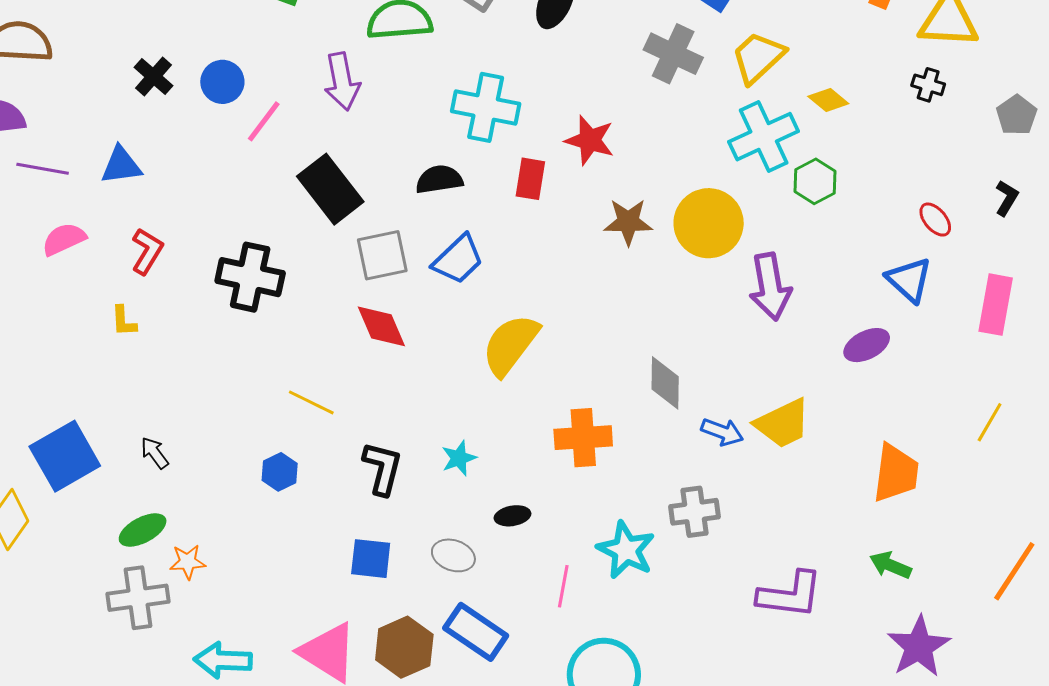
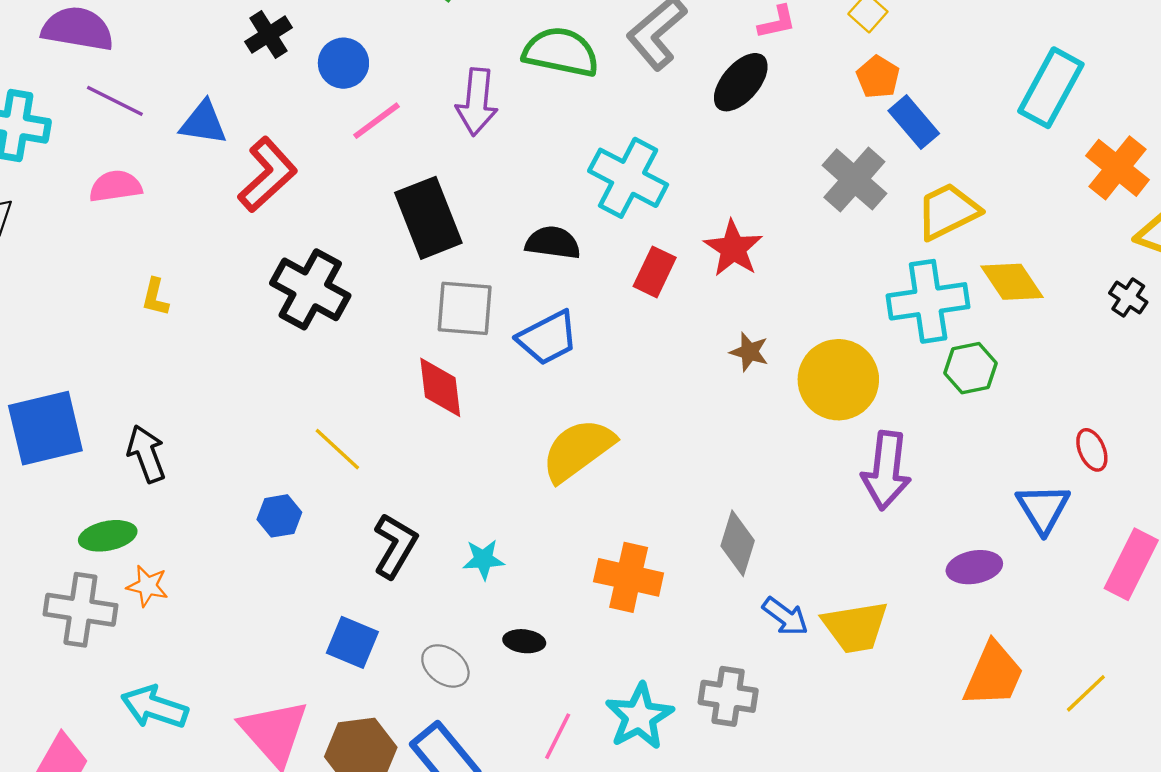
yellow diamond: (828, 100) -> (1012, 282), size x1.4
brown star: (628, 222) -> (749, 352), size x0.7
red L-shape: (147, 251) -> (267, 175), moved, size x1.4
black arrow: (155, 453) -> (146, 454), size x1.4
orange trapezoid: (896, 473) -> (993, 674), moved

